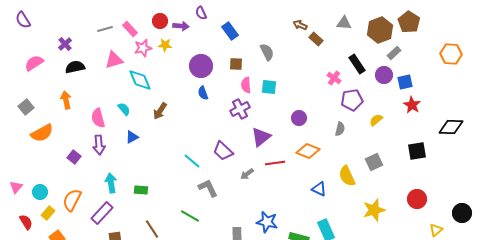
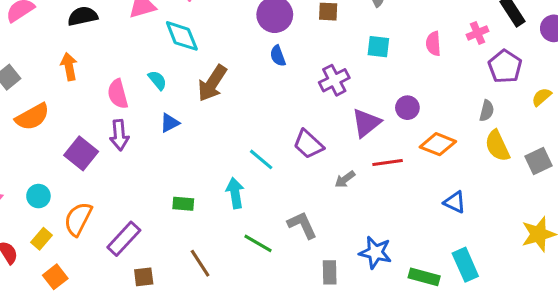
pink cross: (334, 78) -> (478, 33), turned 32
pink semicircle: (246, 85) -> (433, 44), moved
purple pentagon: (352, 100) -> (505, 66), turned -30
brown arrow: (160, 111) -> (212, 83), size x1.4
purple circle: (299, 118) -> (407, 108), moved
purple square: (74, 157) -> (81, 153), size x1.5
yellow semicircle: (347, 176) -> (497, 146), moved
cyan arrow: (111, 183) -> (235, 193), moved
gray L-shape: (208, 188) -> (302, 225), moved
cyan circle: (40, 192) -> (38, 196), moved

